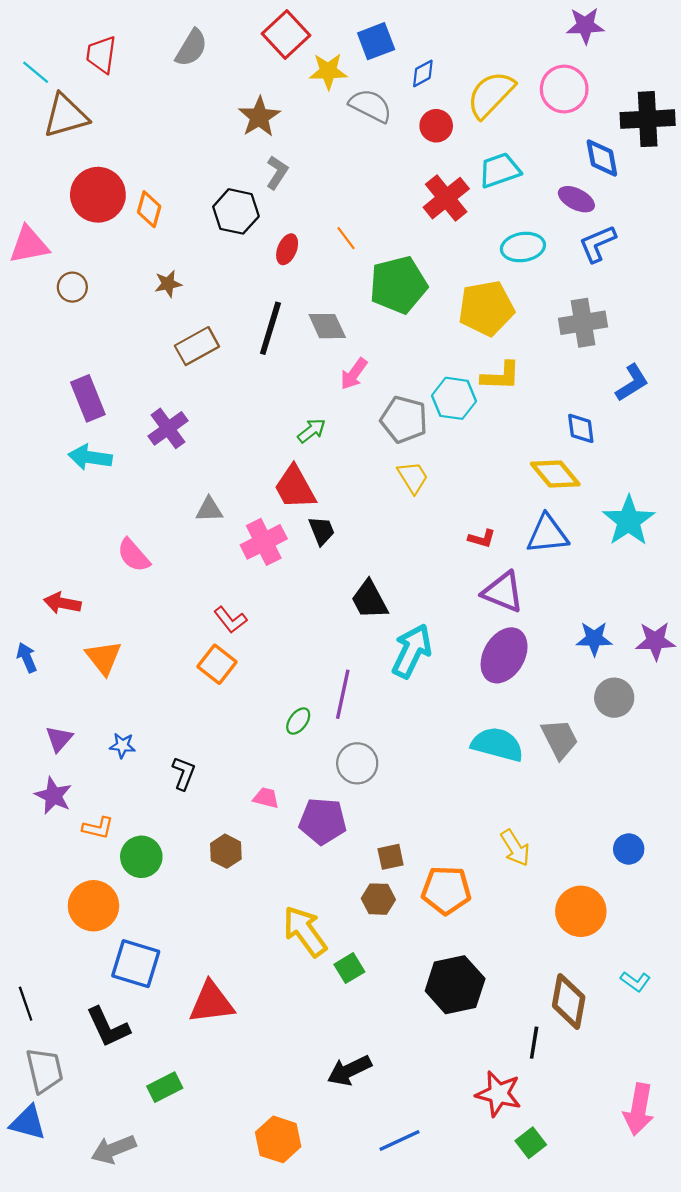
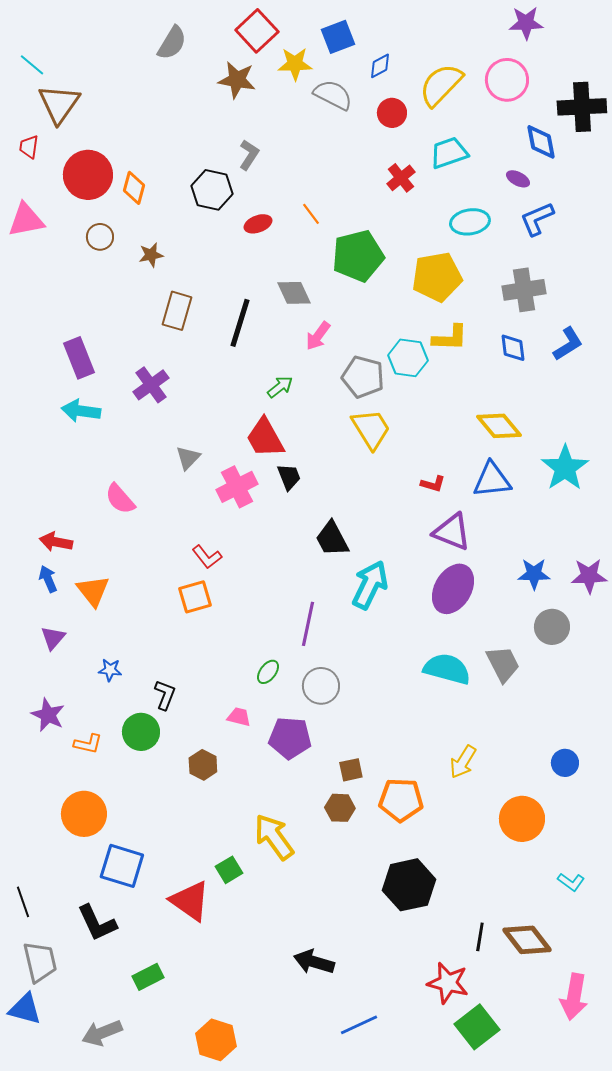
red trapezoid: (101, 55) -> (29, 147), moved, size x0.7
brown triangle: (66, 116) -> (59, 104), turned -39
brown star: (259, 117) -> (237, 80), moved, turned -30
red cross: (446, 198) -> (401, 178), size x0.7
purple ellipse: (576, 199) -> (518, 179), size x0.7
red ellipse: (287, 249) -> (258, 224), turned 48
brown circle: (72, 287) -> (100, 237), moved
black line: (270, 328) -> (240, 323), moved
brown rectangle: (197, 346) -> (177, 311), turned -45
blue diamond: (581, 428) -> (513, 348), moved
yellow trapezoid: (413, 477) -> (371, 429), size x1.4
gray triangle: (209, 510) -> (188, 458), turned -44
blue arrow: (27, 658) -> (48, 579), moved
orange square: (217, 664) -> (195, 597), turned 36
green ellipse: (298, 721) -> (268, 672), moved
purple triangle: (59, 739) -> (53, 638), moved
yellow arrow: (515, 848) -> (463, 762), turned 64
green circle: (141, 857) -> (141, 732), moved
green square: (349, 968) -> (229, 870), moved
brown diamond: (569, 1001) -> (527, 940), moved, turned -48
red triangle: (211, 1003) -> (190, 901), turned 42
black arrow: (349, 1070) -> (314, 962), turned 42
orange hexagon: (278, 1139) -> (216, 1040), moved
green square: (531, 1143) -> (477, 1027), size x1.6

